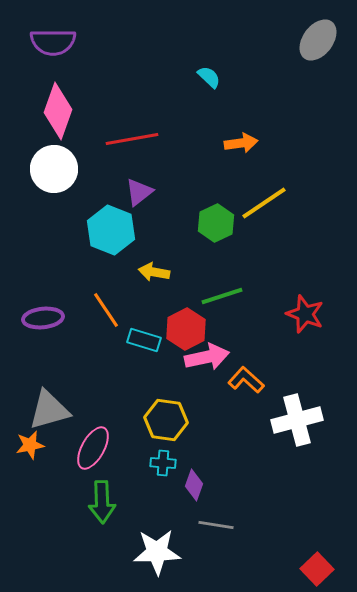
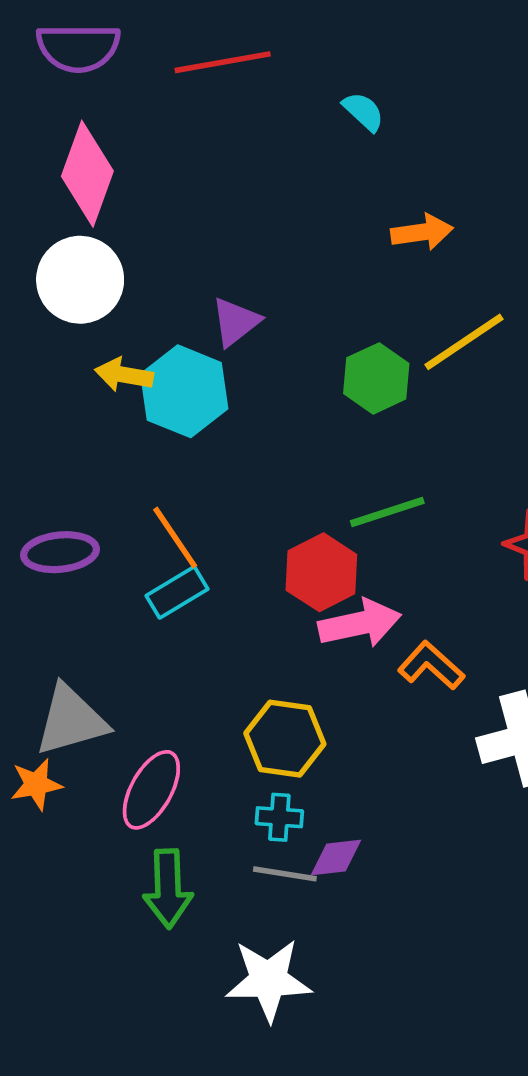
red line: (132, 139) -> (223, 62), moved
yellow arrow: (154, 272) -> (124, 375), moved
cyan rectangle: (144, 340) -> (177, 592), moved, turned -48
purple diamond: (194, 485) -> (336, 857), turned 64
gray line: (216, 525) -> (285, 874), moved

